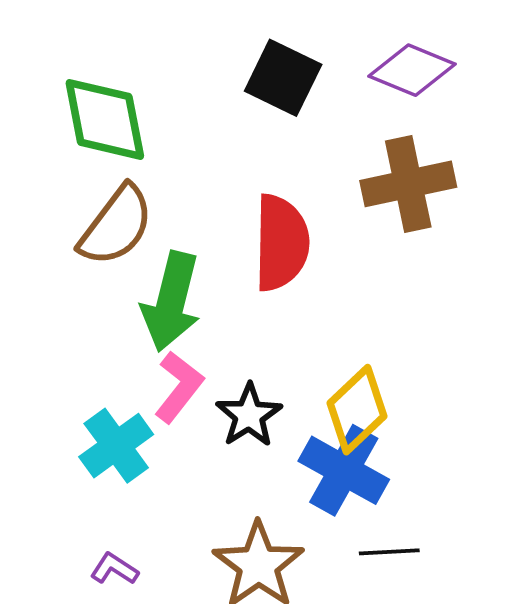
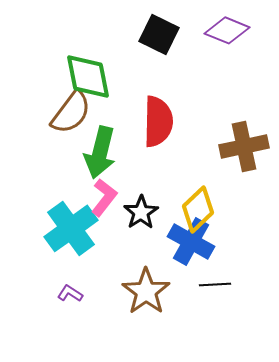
green diamond: (105, 119) -> (88, 76), moved
brown cross: (408, 184) -> (244, 146), moved
cyan cross: (116, 446) -> (71, 228), size x1.4

